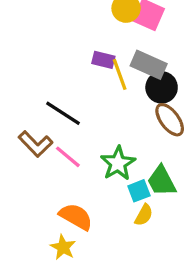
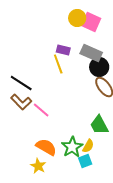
yellow line: (120, 74) -> (58, 64), moved
black line: (63, 113) -> (21, 83), moved
green star: (118, 163) -> (72, 147), moved
cyan square: (139, 191) -> (85, 161), moved

